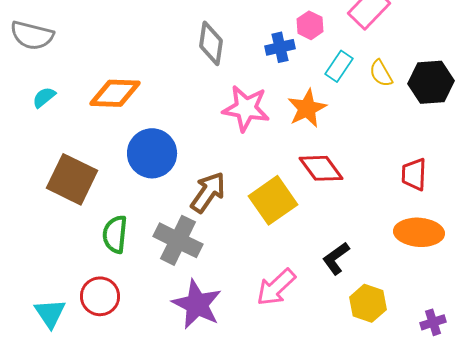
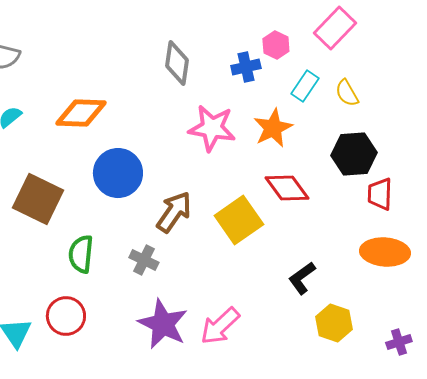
black hexagon: (431, 82) -> (354, 154), moved
gray cross: (178, 240) -> (144, 260), size x0.6
pink arrow: (276, 287) -> (220, 326), moved

